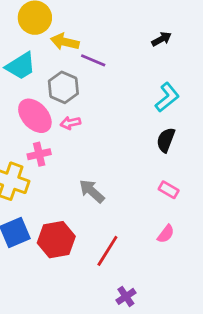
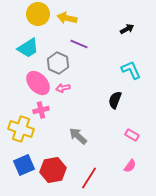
yellow arrow: (65, 42) -> (67, 18), moved
cyan L-shape: (167, 97) -> (131, 70), turned -75
black semicircle: (166, 140) -> (115, 100), moved

